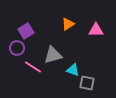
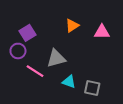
cyan triangle: (73, 70) -> (69, 82), moved

